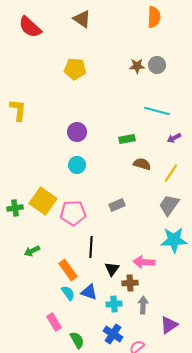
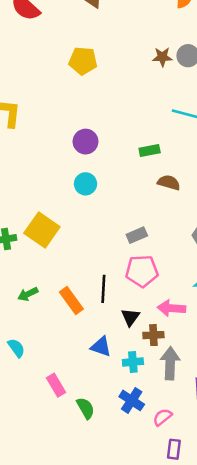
pink pentagon: (73, 213) -> (142, 271), moved
orange rectangle: (68, 270) -> (71, 300), moved
cyan semicircle: (68, 293) -> (16, 348), moved
gray arrow: (143, 305) -> (170, 363), size x1.4

